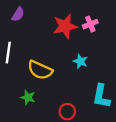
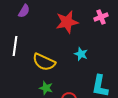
pink cross: (90, 24) -> (101, 17), moved
green star: (28, 97) -> (46, 88), moved

